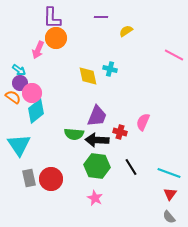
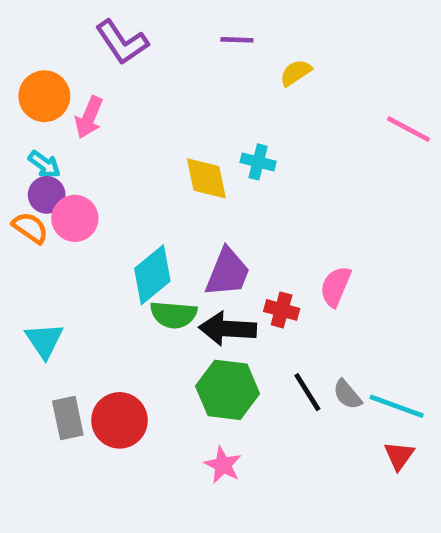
purple L-shape: (52, 18) -> (122, 42), turned -35
orange circle: (56, 38) -> (44, 96), moved
cyan diamond: (36, 111) -> (152, 275), moved
cyan triangle: (19, 145) -> (44, 340), size x0.7
gray semicircle: (169, 217) -> (347, 395), moved

